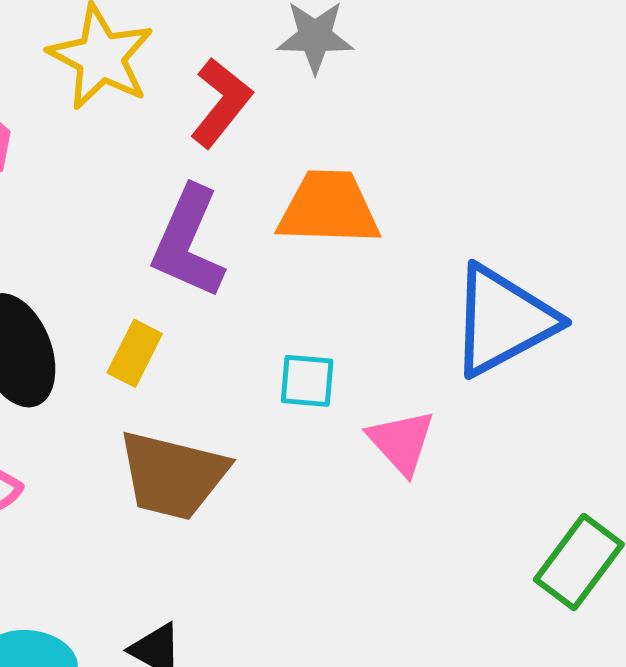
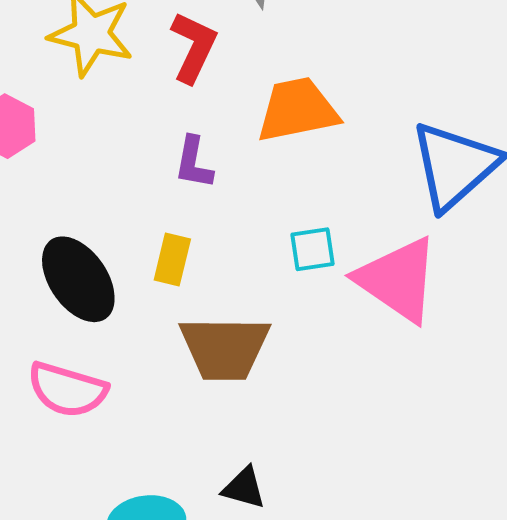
purple L-shape: (188, 242) -> (194, 163), size x0.6
pink triangle: (401, 442) -> (398, 280), size x1.6

